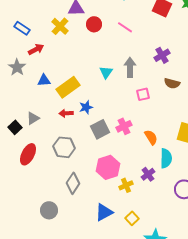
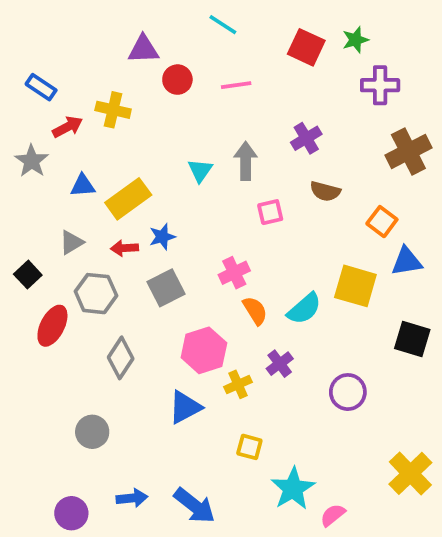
yellow cross: (60, 26) -> (113, 110), moved, turned -30
pink line: (125, 27) -> (236, 85), turned -42
gray triangle: (33, 118) -> (71, 242), moved
gray square: (100, 129) -> (166, 288), moved
orange semicircle: (151, 137) -> (255, 311), moved
gray hexagon: (64, 147) -> (96, 294), moved
cyan semicircle: (166, 158) -> (304, 309), moved, turned 48
gray diamond: (73, 183) -> (121, 358), moved
blue triangle: (104, 212) -> (185, 407), moved
yellow square: (132, 218) -> (249, 447), turned -32

